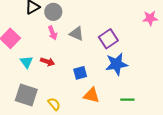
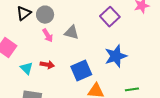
purple square: (108, 39) -> (110, 17), moved
blue square: (80, 73) -> (81, 71), size x1.5

